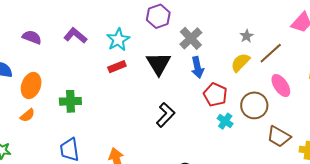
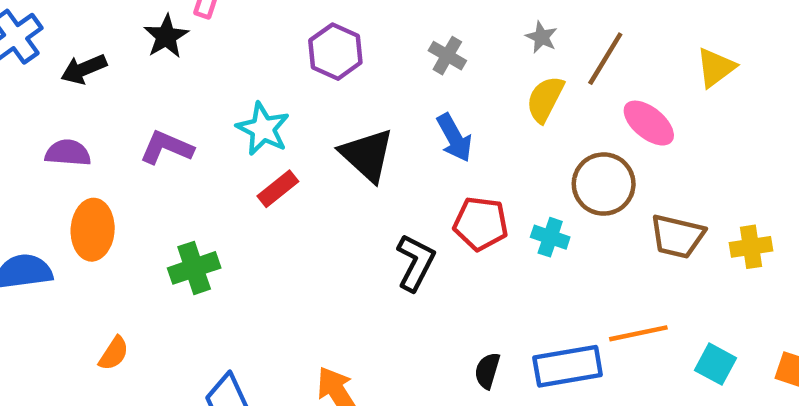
purple semicircle: (32, 37) -> (68, 153), moved
gray cross: (191, 38) -> (447, 56), moved, size x0.7
orange ellipse: (31, 85) -> (93, 230), moved
red pentagon: (215, 95) -> (481, 224), moved
green cross: (70, 101) -> (194, 268), moved

